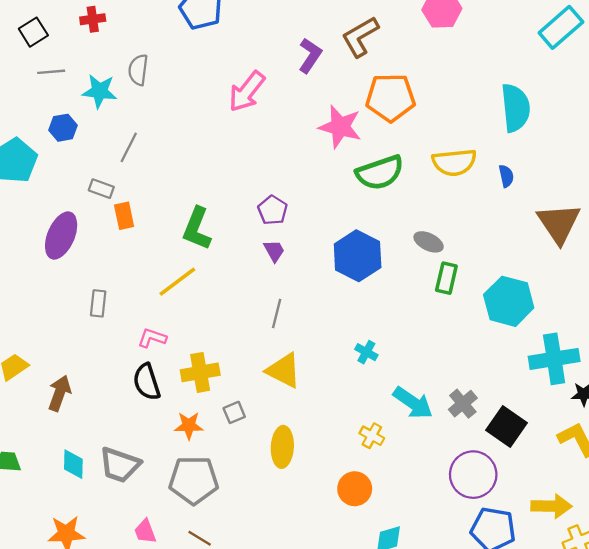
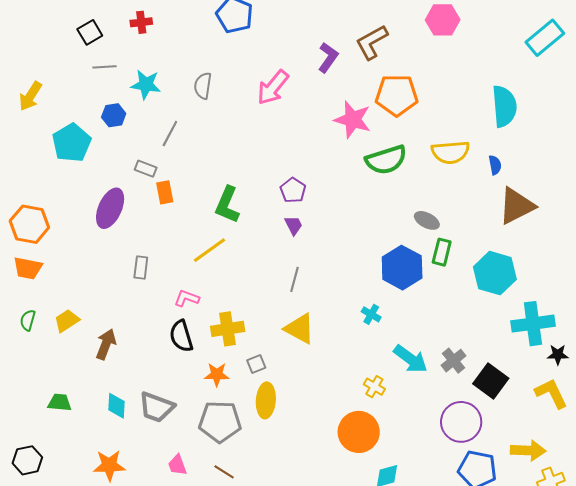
gray semicircle: (138, 70) -> (203, 86), moved
brown triangle: (559, 223) -> (516, 206), moved, turned 36
blue hexagon: (358, 256) -> (402, 268), moved
yellow ellipse: (282, 447) -> (266, 400), moved
orange circle: (355, 489) -> (359, 432), size x1.4

